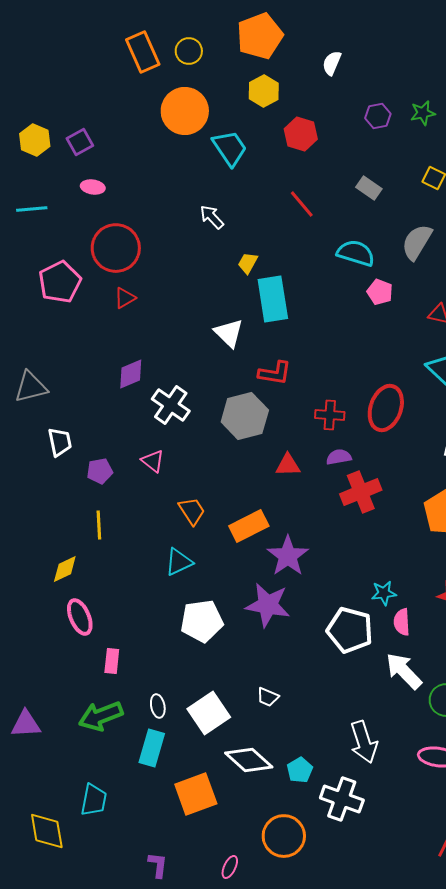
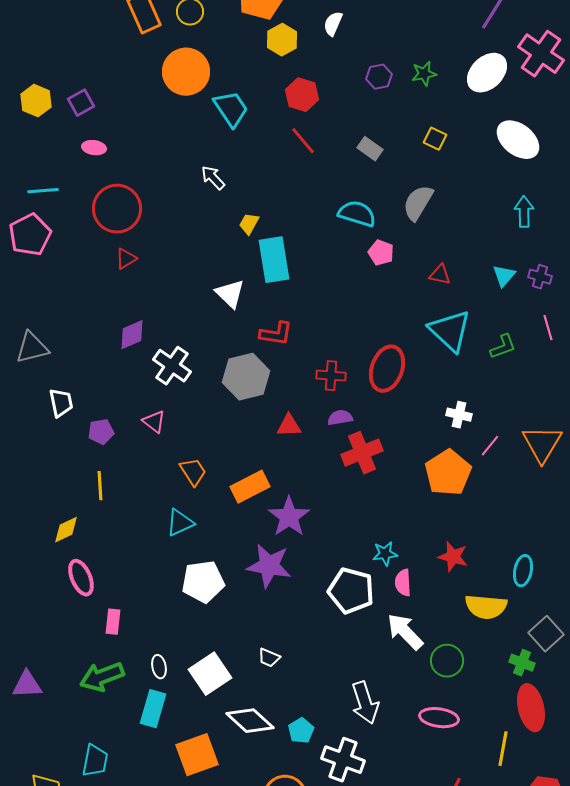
yellow hexagon: (264, 91) -> (282, 40), moved
red line: (302, 204) -> (303, 141), moved
cyan line: (32, 209) -> (43, 191), moved
pink pentagon: (60, 282) -> (30, 235), moved

